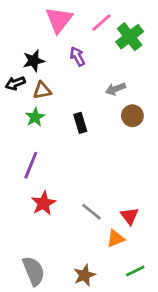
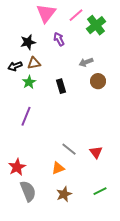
black arrow: (15, 83) -> (15, 66), moved
red star: (44, 203) -> (17, 167), moved
orange triangle: (115, 239) -> (58, 168), moved

